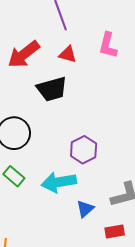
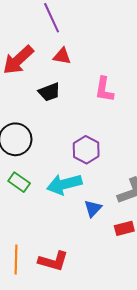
pink L-shape: (108, 45) -> (104, 89), moved
black trapezoid: (52, 89) -> (49, 92), size x0.7

